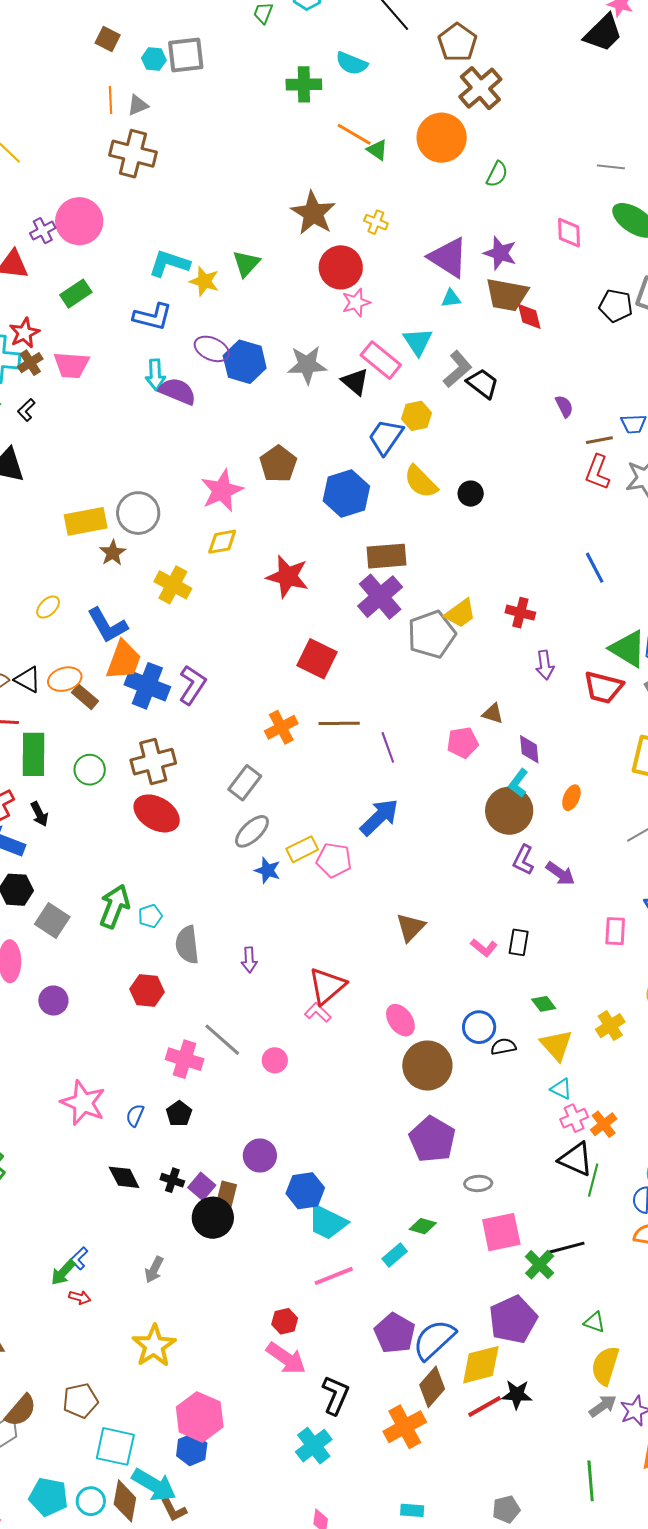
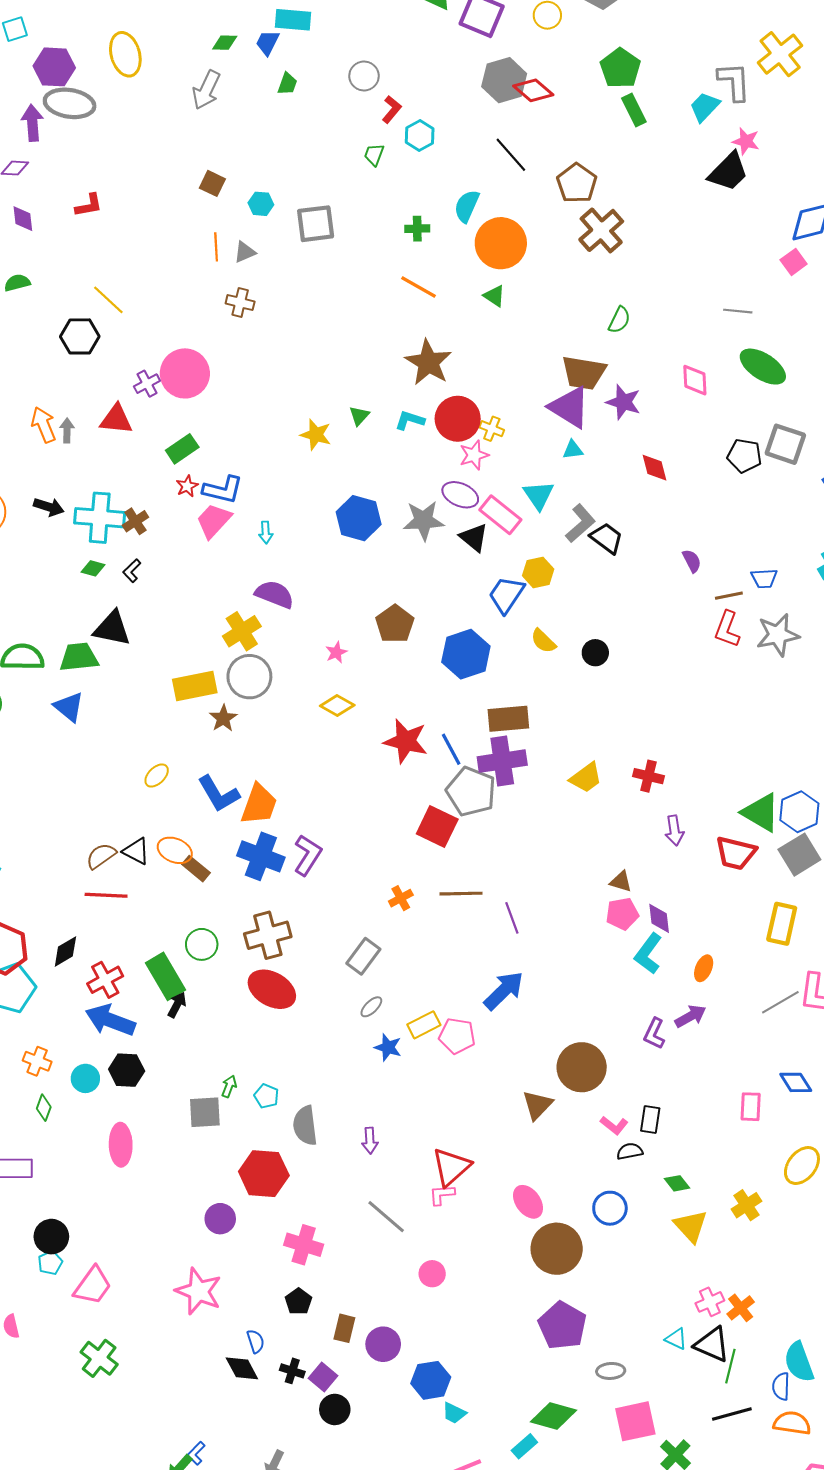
gray square: (186, 55) -> (316, 224), moved
cyan semicircle: (352, 63) -> (467, 206), turned 92
green cross: (304, 84) -> (417, 229), size x0.7
orange line: (354, 134) -> (419, 287), moved
orange circle: (442, 138) -> (501, 243), moved
brown cross: (133, 154) -> (240, 302), size x0.6
yellow cross: (376, 222) -> (492, 429), moved
cyan L-shape: (169, 263) -> (410, 420), moved, size x0.7
green triangle: (246, 264) -> (359, 416), size x0.7
brown trapezoid: (507, 295) -> (584, 373), moved
blue L-shape: (153, 317) -> (223, 490), moved
red star: (24, 333) -> (187, 486), moved, size x0.7
purple ellipse: (212, 349) -> (460, 495), moved
pink trapezoid: (71, 365) -> (214, 521), moved, turned 129
cyan arrow: (155, 375) -> (266, 532), size x0.7
purple semicircle: (177, 391) -> (275, 594), moved
yellow semicircle: (421, 482) -> (543, 641), size x0.7
pink star: (222, 491) -> (336, 652), size x0.5
yellow diamond: (222, 542) -> (337, 706), turned 40
blue line: (595, 568) -> (451, 749), moved
yellow cross: (173, 585) -> (242, 631), moved, turned 30
purple cross: (380, 597) -> (502, 761), turned 33
gray pentagon: (432, 634) -> (471, 792), moved, turned -30
orange trapezoid: (124, 660) -> (259, 804), moved
orange ellipse: (65, 679) -> (175, 850), turned 40
orange cross: (281, 727) -> (401, 898), size x0.7
pink pentagon: (463, 743) -> (622, 914), moved
green rectangle: (34, 754) -> (165, 976), moved, turned -30
cyan L-shape: (518, 783) -> (648, 954), size x1.4
brown circle: (509, 811) -> (582, 1067), moved
black arrow: (39, 814) -> (177, 1005), moved, turned -125
gray ellipse: (252, 831) -> (371, 1007), size x0.6
purple arrow: (560, 874) -> (691, 1016), moved, turned -64
green arrow: (115, 906) -> (229, 1086), size x0.5
cyan pentagon: (150, 916) -> (266, 1096), turned -30
gray square: (52, 920) -> (205, 1112), moved, turned -36
red hexagon: (147, 990) -> (264, 1174), size x1.4
purple circle: (53, 1001) -> (220, 1219), moved
pink L-shape: (318, 1012) -> (442, 1195), turned -48
gray line: (222, 1040) -> (386, 1217), moved
black semicircle: (503, 1047) -> (630, 1151), moved
pink circle: (275, 1060) -> (432, 1274), moved
cyan triangle: (561, 1089) -> (676, 1339), moved
blue semicircle: (135, 1115) -> (256, 1341), moved, turned 140
brown rectangle: (226, 1195) -> (344, 1328), moved
black circle: (213, 1218) -> (335, 1409), size x0.7
cyan trapezoid: (327, 1222) -> (454, 1413), size x0.6
green diamond: (423, 1226) -> (554, 1416), size x1.6
black line: (565, 1248) -> (732, 1414), moved

